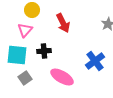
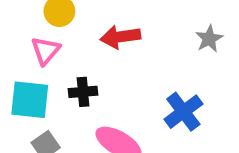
red arrow: (63, 23) -> (120, 37), turned 108

